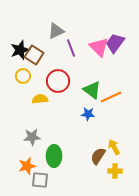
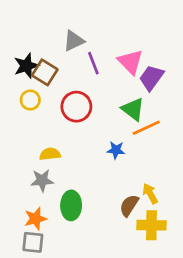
purple trapezoid: (115, 43) -> (151, 78), moved
green triangle: (92, 90) -> (133, 109), moved
yellow semicircle: (40, 99) -> (50, 154), moved
yellow cross: (115, 171) -> (151, 225), size x1.5
gray square: (40, 180) -> (33, 242), moved

